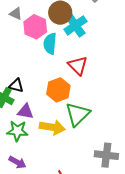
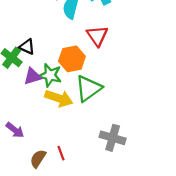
purple triangle: (25, 111) -> (32, 76), turned -36
green star: (17, 131) -> (50, 75), moved

